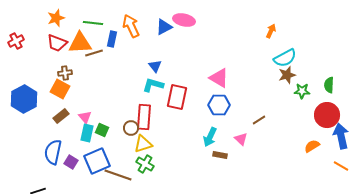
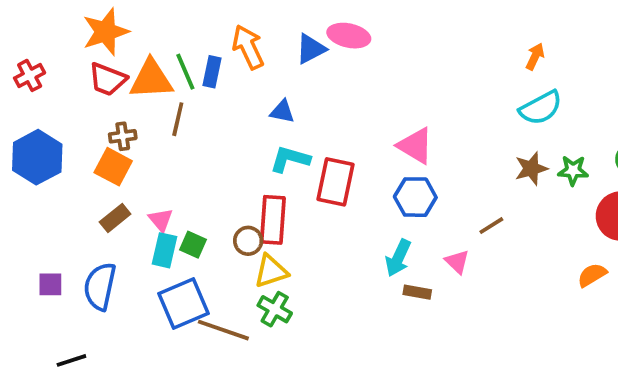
orange star: (56, 18) -> (106, 32), size x1.4
green line: (93, 23) -> (185, 72), moved, turned 60
orange arrow: (271, 31) -> (535, 56), moved
brown line: (94, 53) -> (178, 119), moved, turned -60
blue triangle: (155, 66) -> (282, 112), moved, turned -40
brown star: (287, 75) -> (531, 169), moved
blue hexagon: (24, 99) -> (37, 157), moved
purple square: (71, 162) -> (50, 284), moved, turned -32

